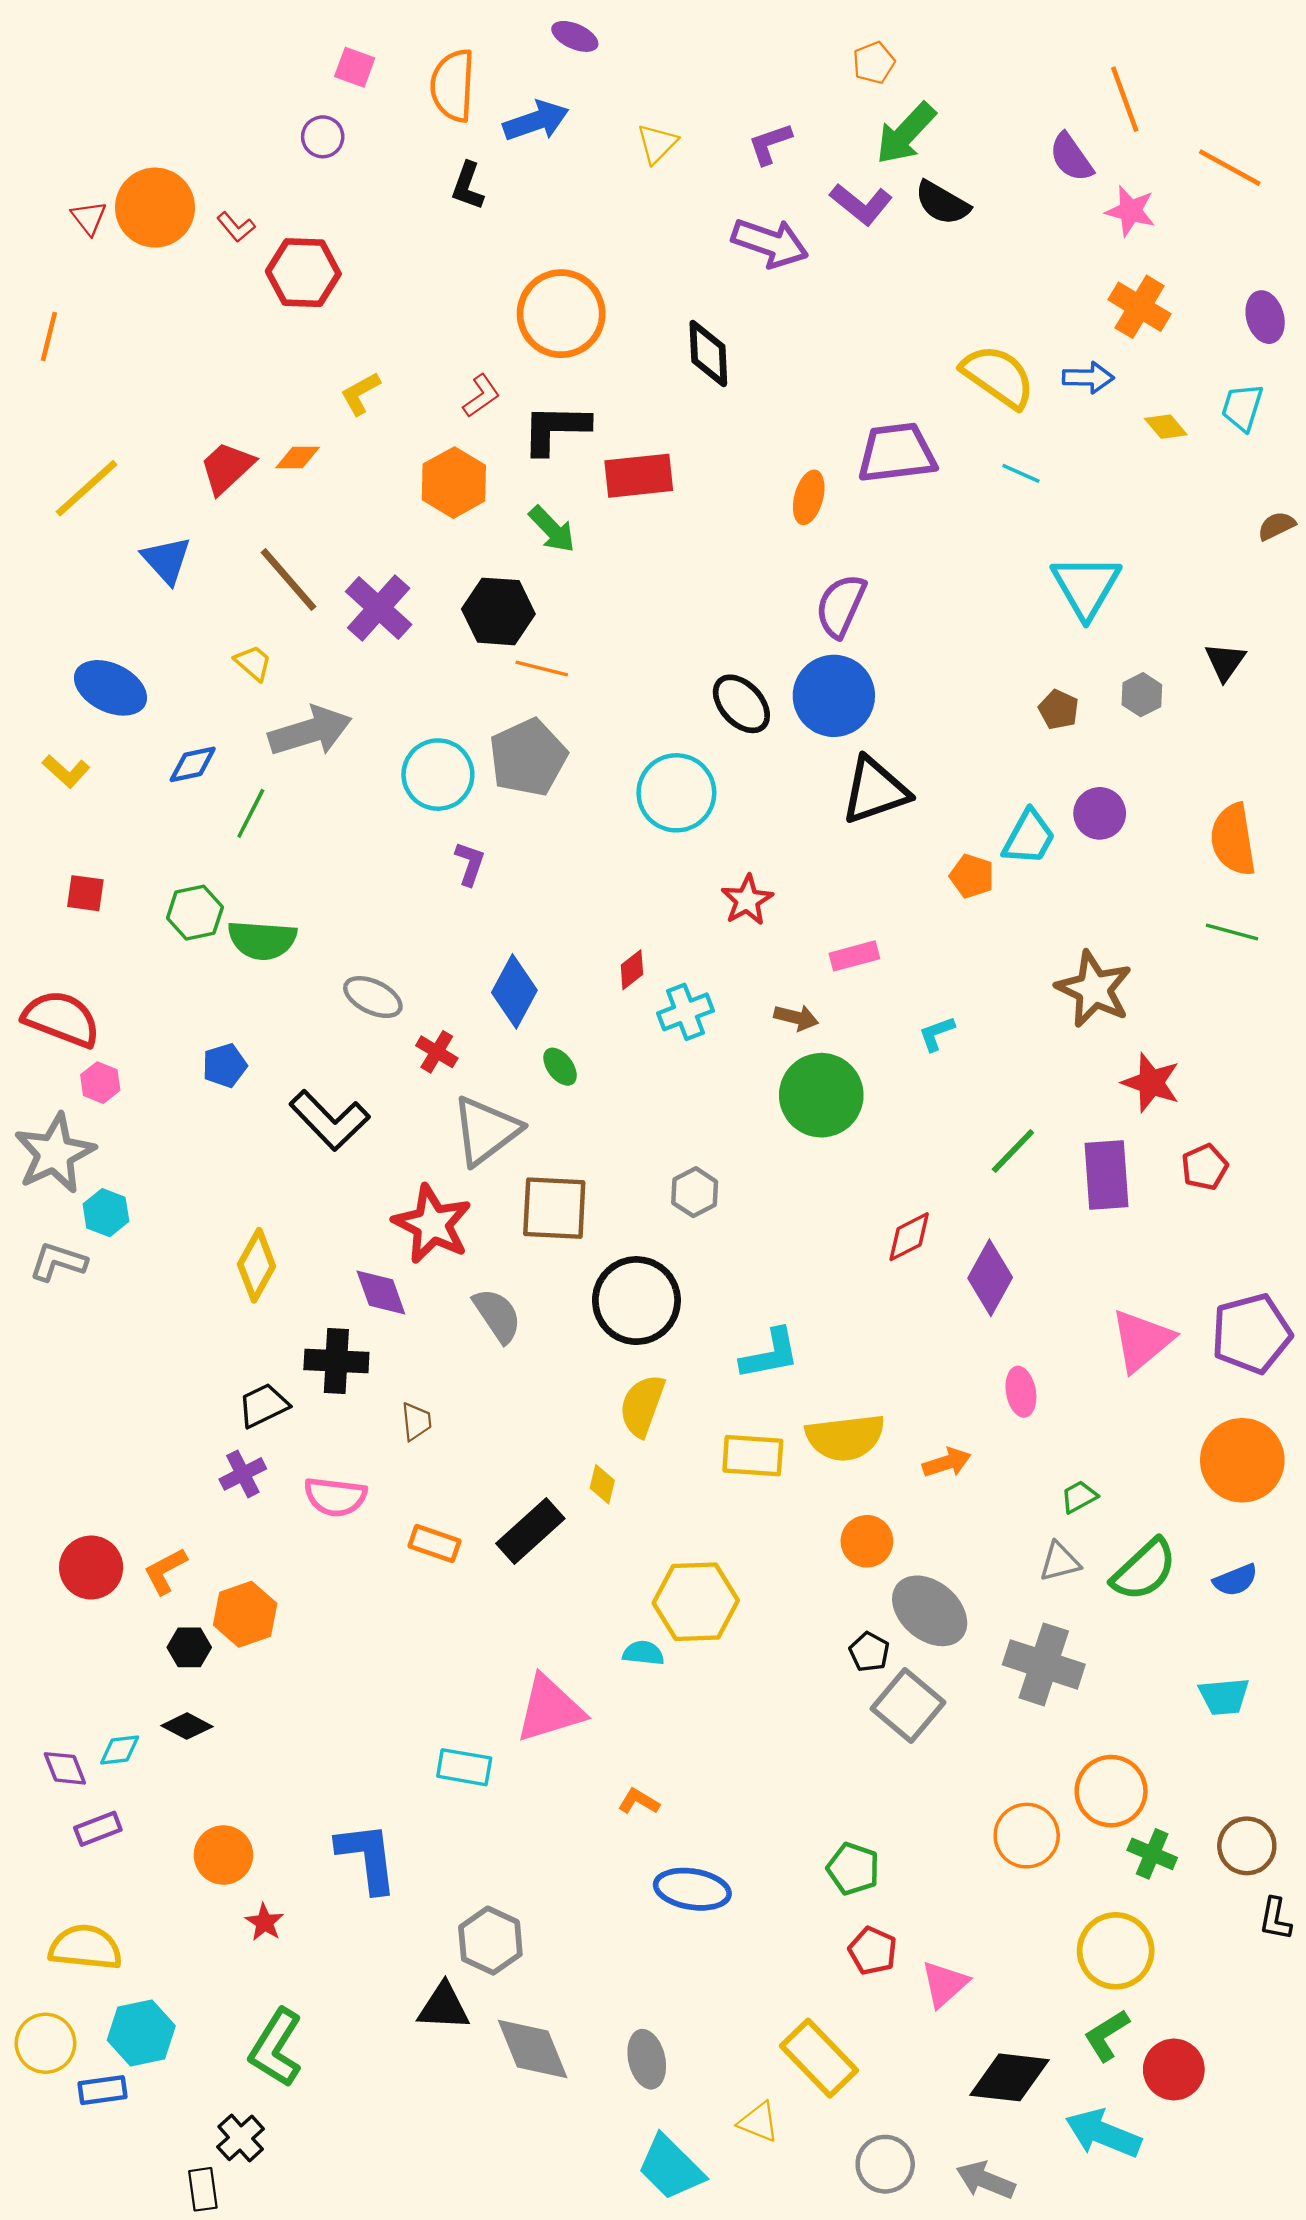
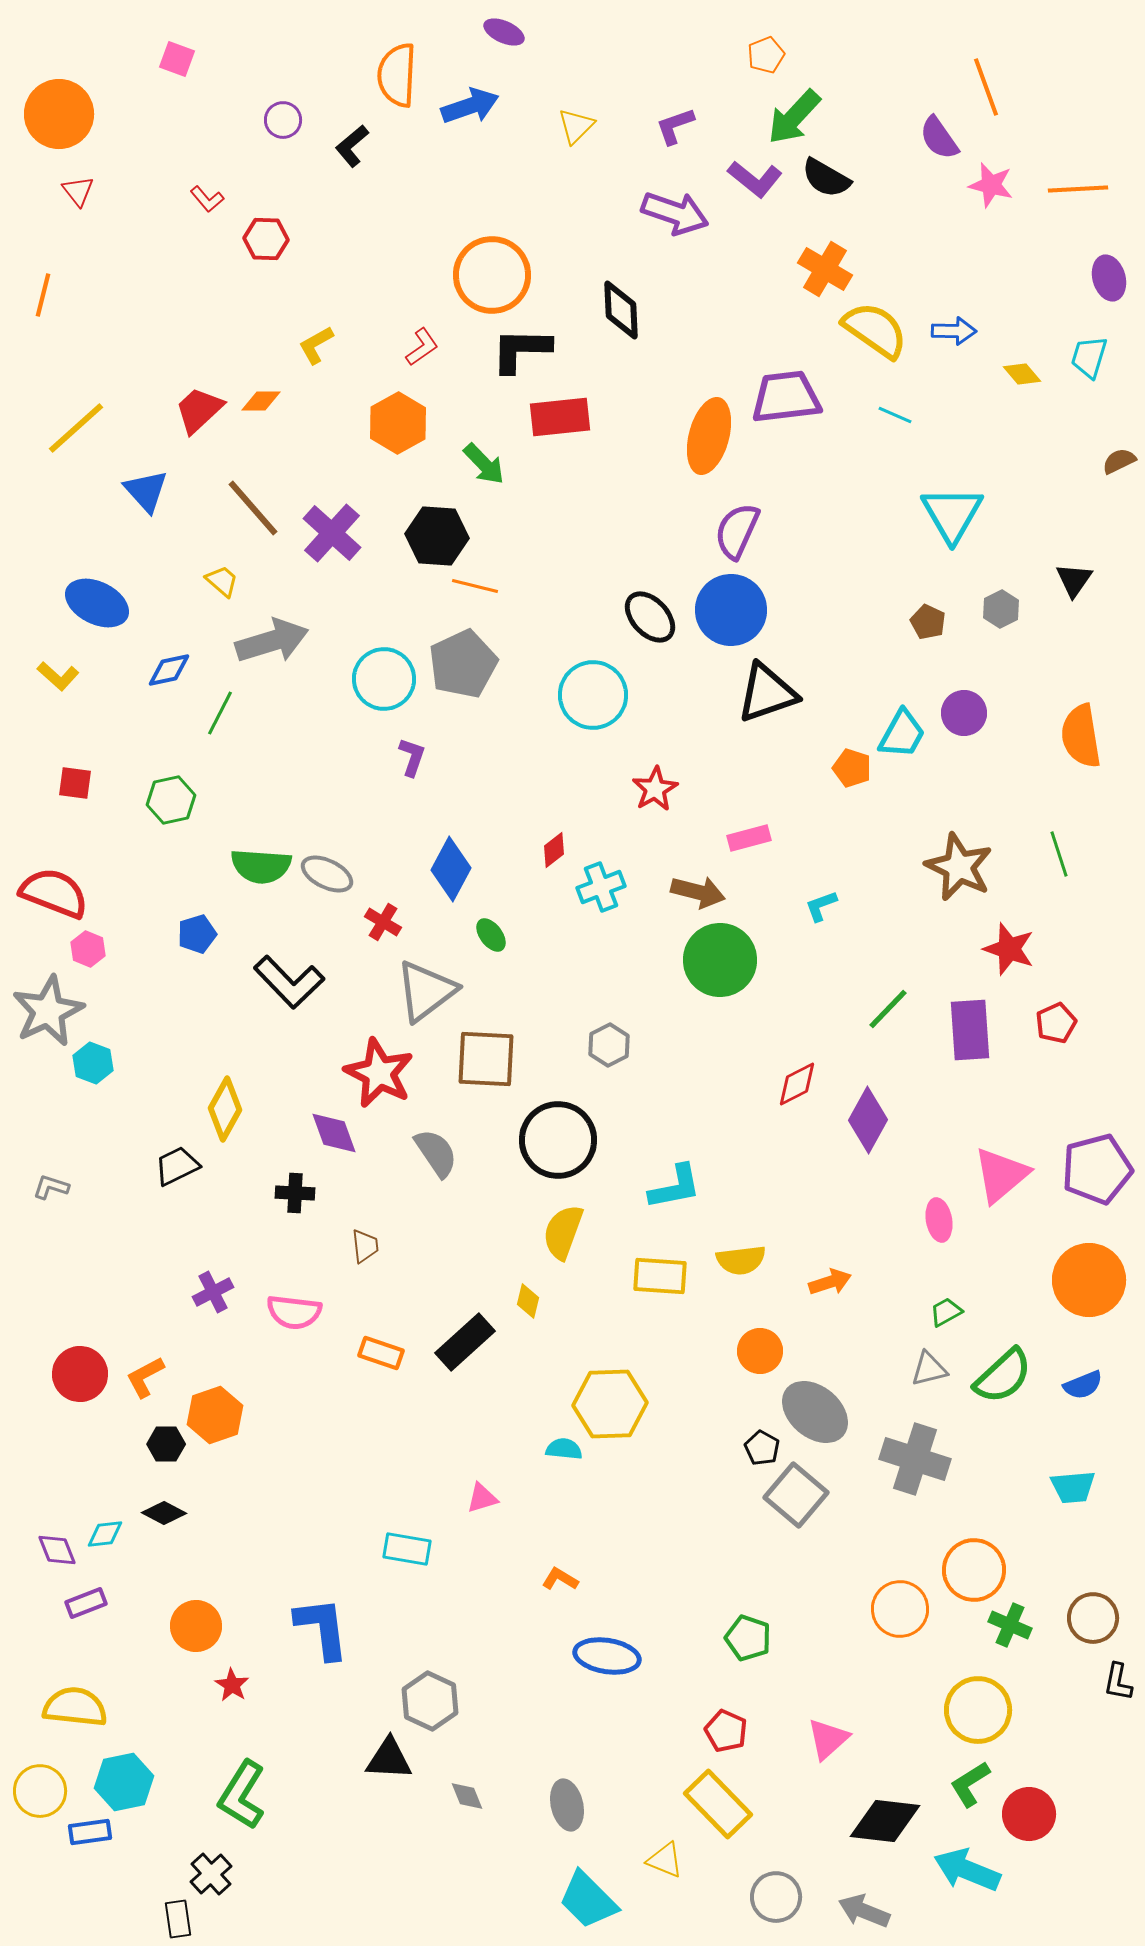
pink square: (355, 67) -> (177, 59), moved
orange line: (1230, 168) -> (1078, 189), moved, turned -32
black L-shape: (468, 186) -> (352, 146), moved, turned 30
orange circle: (155, 208) -> (59, 114), moved
red hexagon: (303, 273) -> (266, 239), size x0.7
orange cross: (1140, 307) -> (825, 269), moved
black L-shape: (555, 429) -> (521, 350), moved
orange ellipse: (809, 497) -> (709, 436), size x1.6
green line: (1232, 932) -> (1059, 854), moved, turned 57
green semicircle: (262, 940) -> (261, 866), moved
brown arrow: (796, 1018) -> (698, 892), size x1.4
gray L-shape: (58, 1262) -> (51, 1187), moved, size x0.7
black cross: (336, 1361) -> (295, 1193), size x0.7
pink ellipse: (1021, 1392) -> (939, 1220), moved
black trapezoid: (263, 1405) -> (177, 1166), moved
yellow semicircle: (845, 1437) -> (741, 1260), size x0.7
pink triangle: (550, 1709) -> (482, 1498), size x0.5
red pentagon: (873, 1951) -> (726, 1731), moved
gray diamond: (533, 2049) -> (467, 1796), size x0.5

